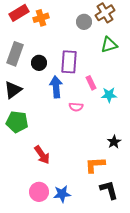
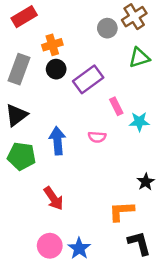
orange cross: (41, 18) -> (52, 45), moved
purple rectangle: (69, 62) -> (88, 79), turned 50
black circle: (39, 63) -> (56, 69), moved
blue arrow: (56, 87) -> (57, 141), moved
blue star: (62, 194) -> (79, 248), turned -30

